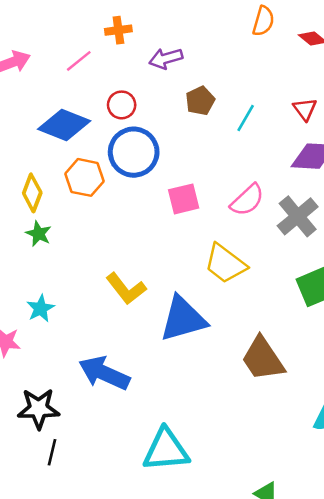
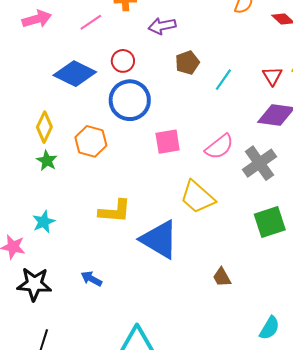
orange hexagon: (84, 177) -> (91, 141), moved
yellow L-shape: (126, 289) -> (115, 211), turned -52
blue triangle: (183, 319) -> (159, 239), turned 42
brown trapezoid: (263, 359) -> (222, 277), size x0.5
blue arrow: (104, 373) -> (91, 279), size x0.5
black star: (39, 409) -> (34, 284), moved

